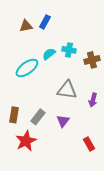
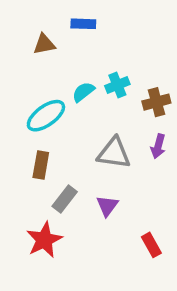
blue rectangle: (45, 22) -> (83, 24), moved, turned 64
cyan cross: (69, 50) -> (117, 85), turned -32
purple arrow: (93, 100) -> (158, 146), moved
brown rectangle: (14, 115) -> (41, 165), moved

